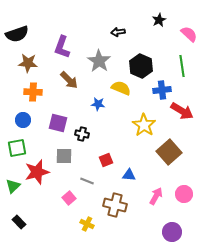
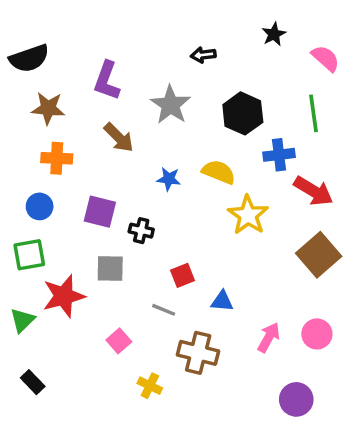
yellow semicircle: (121, 88) -> (219, 172), moved
brown square: (169, 152) -> (319, 255), moved
gray line: (87, 181) -> (164, 310), moved

